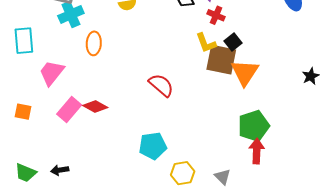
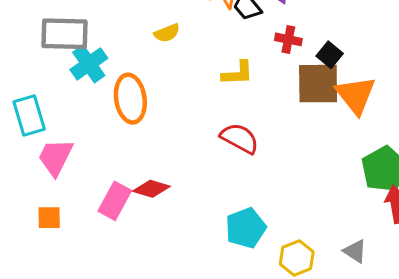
red cross: (216, 15) -> (288, 39), moved
orange ellipse: (94, 43) -> (130, 99), size x1.4
yellow L-shape: (206, 43) -> (238, 73), moved, turned -60
pink trapezoid: (52, 73) -> (55, 157), moved

